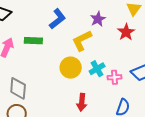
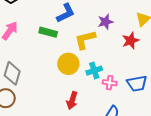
green rectangle: (33, 41) -> (48, 32), moved

